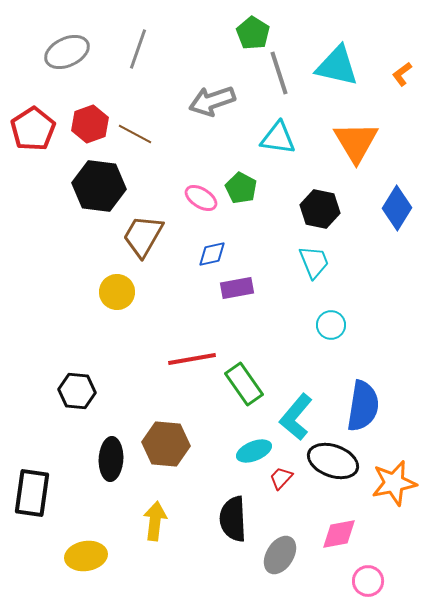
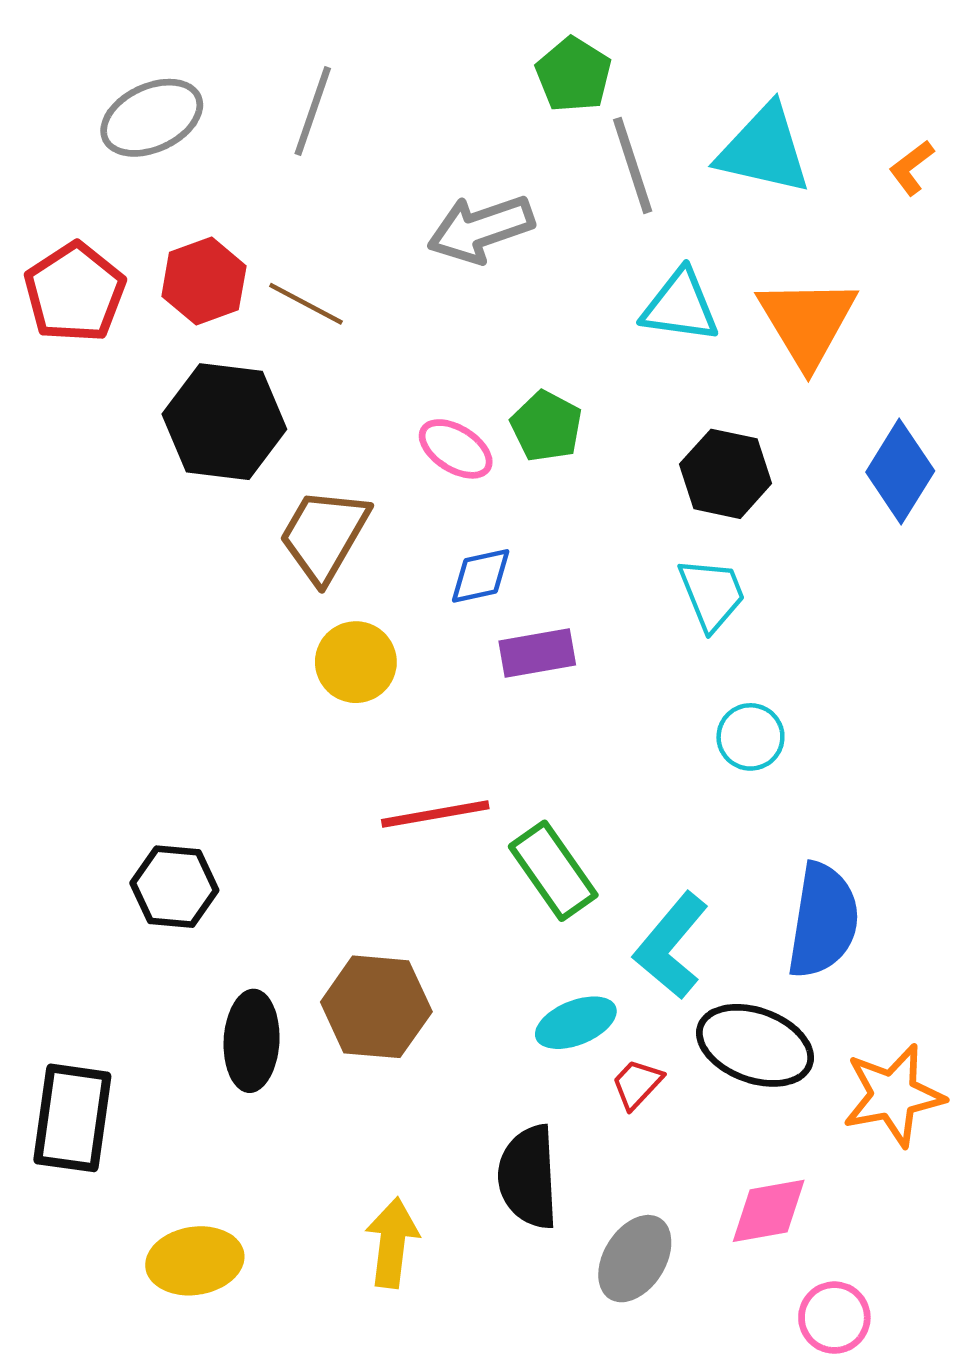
cyan triangle: (278, 138) -> (680, 306), moved
yellow circle: (117, 292) -> (356, 662), moved
yellow arrow: (155, 521) -> (392, 1243), moved

